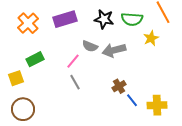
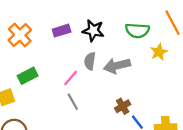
purple rectangle: (65, 19) -> (62, 31), size x0.7
black star: (104, 19) -> (93, 31), moved
gray semicircle: (90, 46) -> (90, 61), turned 77

